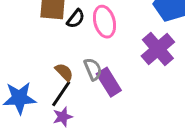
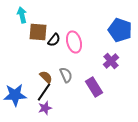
purple cross: (158, 49) -> (111, 61), size x0.7
purple rectangle: (109, 82) -> (94, 87), moved

